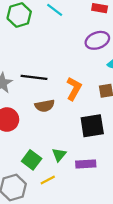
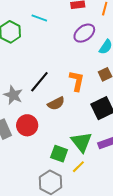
black line: (34, 77) -> (39, 82), turned -40
green triangle: (59, 155) -> (81, 142), size x1.6

